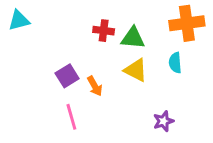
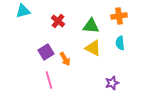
cyan triangle: (19, 20) -> (23, 11), moved
orange cross: (187, 23) -> (119, 16), moved, size x0.7
red cross: (104, 31) -> (58, 21), moved, turned 32

